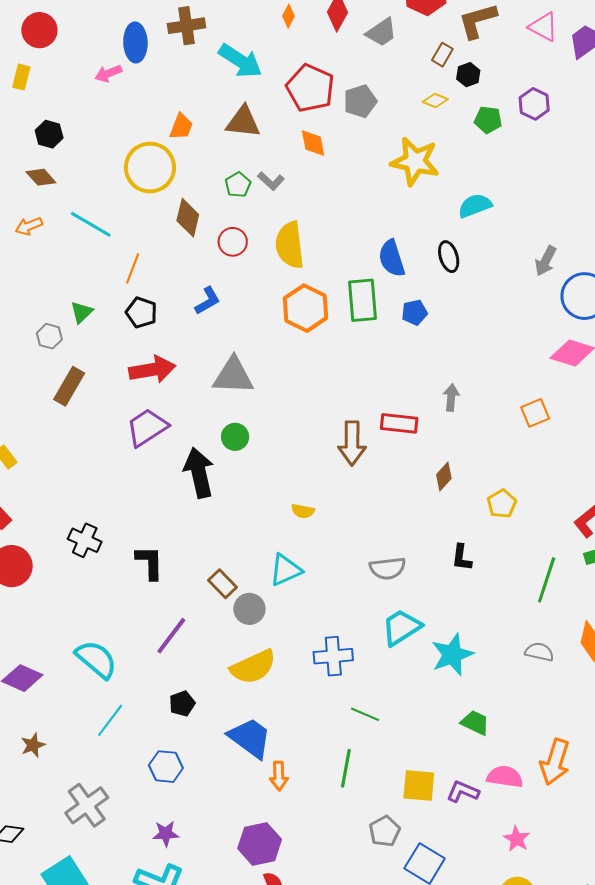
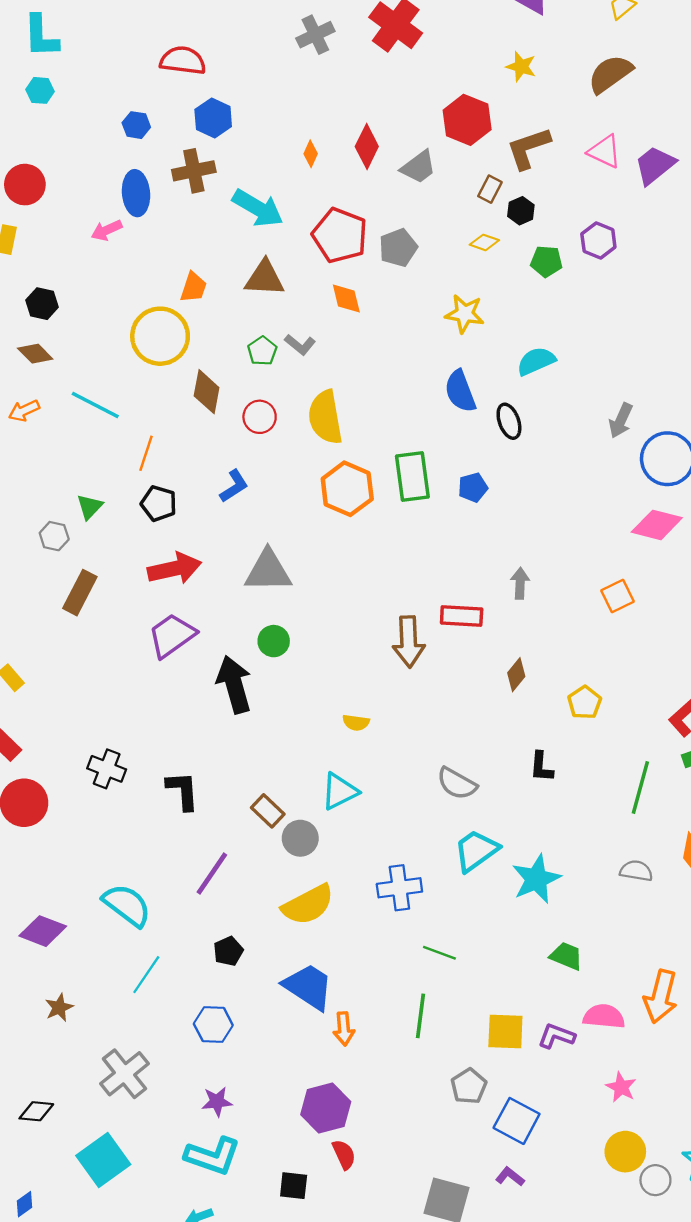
yellow star: (415, 161) -> (465, 314), size x0.7
blue semicircle: (392, 258) -> (460, 391), moved
gray semicircle: (388, 568) -> (457, 784), turned 39

